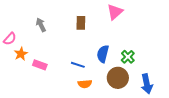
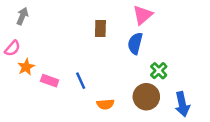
gray arrow: (41, 25) -> (22, 16), moved, turned 48
blue semicircle: (103, 54) -> (135, 43), moved
blue line: (78, 65) -> (81, 81), moved, turned 48

